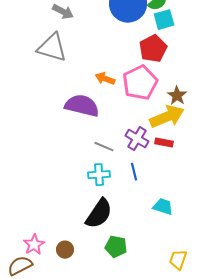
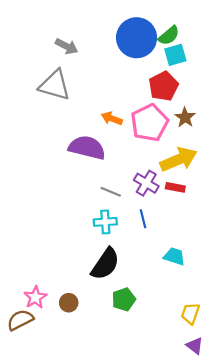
brown star: (177, 96) -> (185, 117), moved
green pentagon: (116, 247) -> (124, 299), turned -30

